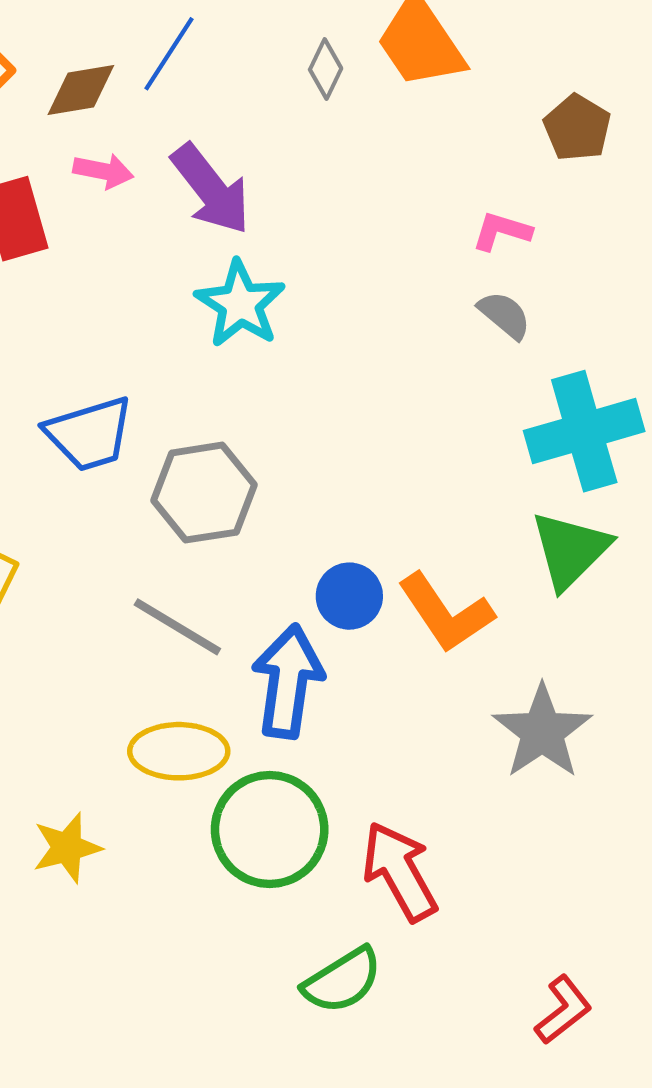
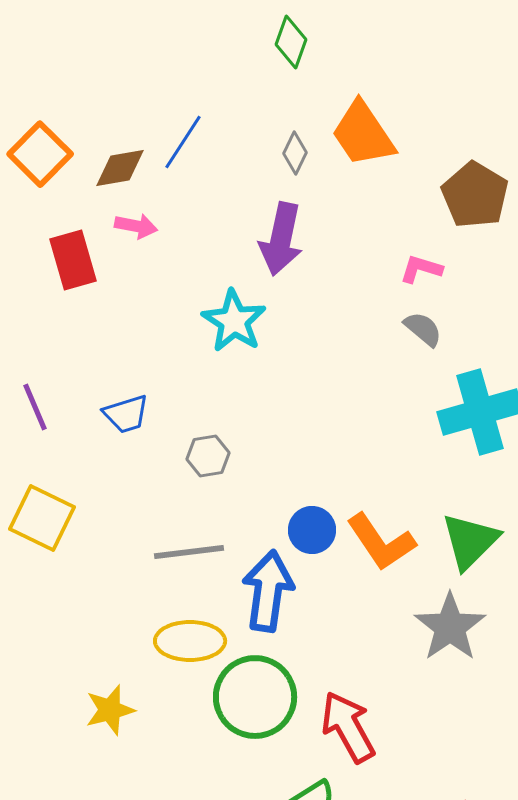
brown pentagon: (577, 128) -> (475, 195), size x1.4
purple arrow: (211, 189) -> (281, 239), moved, turned 50
blue trapezoid: (89, 434) -> (126, 414), size x0.7
gray hexagon: (204, 493) -> (208, 456), size x0.6
green triangle: (570, 550) -> (470, 541), moved
gray line: (177, 627) -> (189, 552), turned -38

